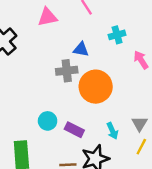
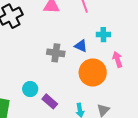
blue triangle: (81, 49) -> (81, 46), moved
orange circle: (96, 87) -> (93, 72), moved

